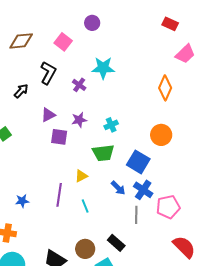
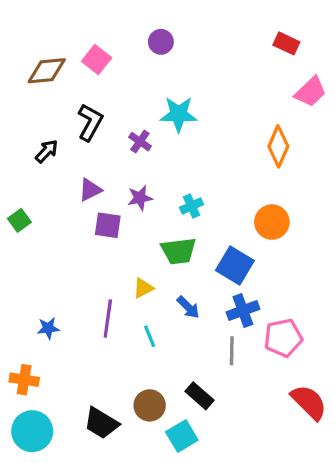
pink square: (63, 42) -> (97, 60), moved
blue arrow: (118, 188) -> (188, 307), moved
blue cross: (143, 190) -> (243, 311), turned 36

